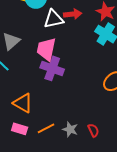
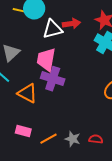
orange triangle: (23, 103) -> (27, 93), moved
pink rectangle: (20, 129) -> (23, 131), moved
red semicircle: (93, 130) -> (96, 139), turned -56

